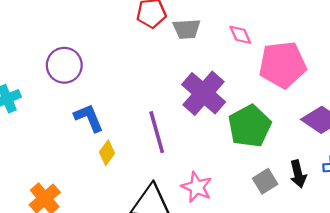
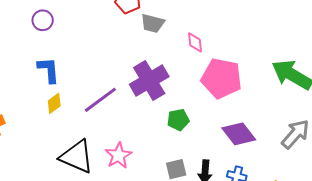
purple circle: (64, 65) -> (43, 20), size x0.7
green pentagon: (250, 126) -> (178, 120), size x0.6
purple line: (157, 132) -> (100, 100), turned 51

